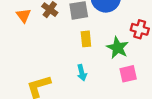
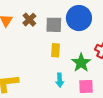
cyan arrow: (82, 73) -> (60, 80), moved

